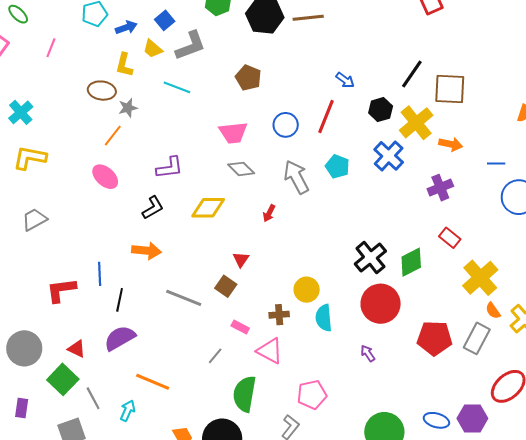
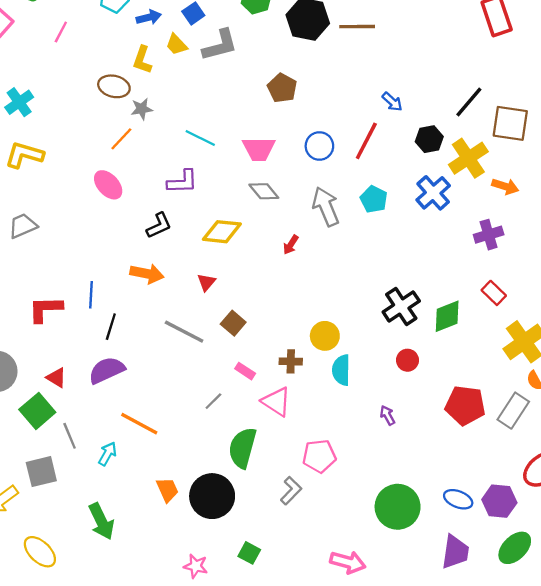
cyan line: (177, 87) -> (200, 138), moved
red triangle: (241, 259) -> (206, 282), moved
red circle: (381, 304) -> (407, 360), size x0.5

